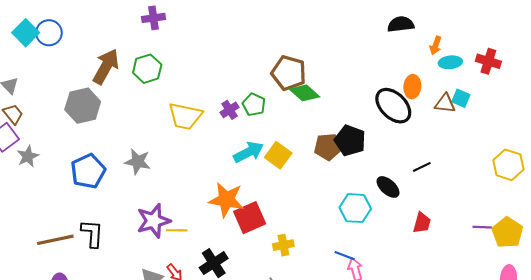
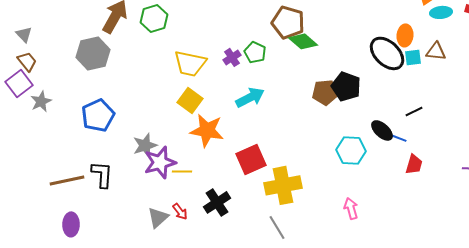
cyan square: (461, 98) -> (413, 57), moved, turned -30
yellow square: (278, 155) -> (190, 100), moved
gray star: (138, 162) -> (145, 145), moved, turned -30
orange star: (226, 200) -> (207, 130), moved
yellow cross: (283, 245) -> (283, 185), size x1.8
blue line: (345, 256) -> (397, 137), moved

